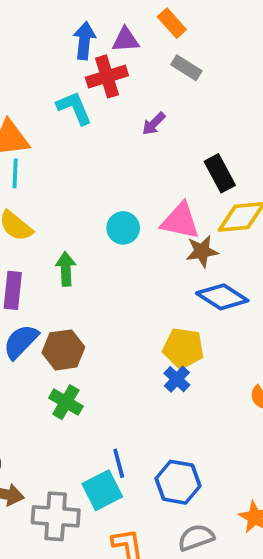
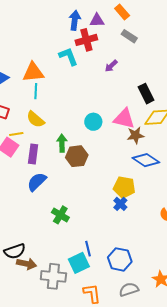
brown hexagon: (63, 350) -> (77, 156), moved

